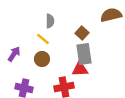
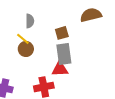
brown square: (82, 33) -> (62, 33), turned 32
brown circle: (42, 59) -> (26, 49), moved

